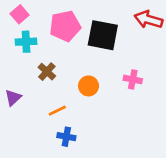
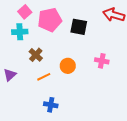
pink square: (20, 14) -> (25, 12), moved
black square: (103, 35) -> (79, 27), size x0.7
orange line: (57, 111) -> (44, 77), moved

